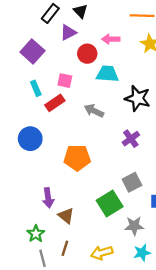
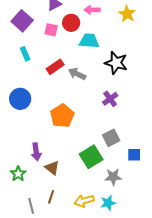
pink square: (65, 81) -> (51, 30), moved
red rectangle: (55, 103) -> (55, 67), moved
orange pentagon: (77, 158) -> (62, 116), turned -30
green star: (36, 234) -> (18, 174), moved
cyan star: (142, 253) -> (108, 203), moved

